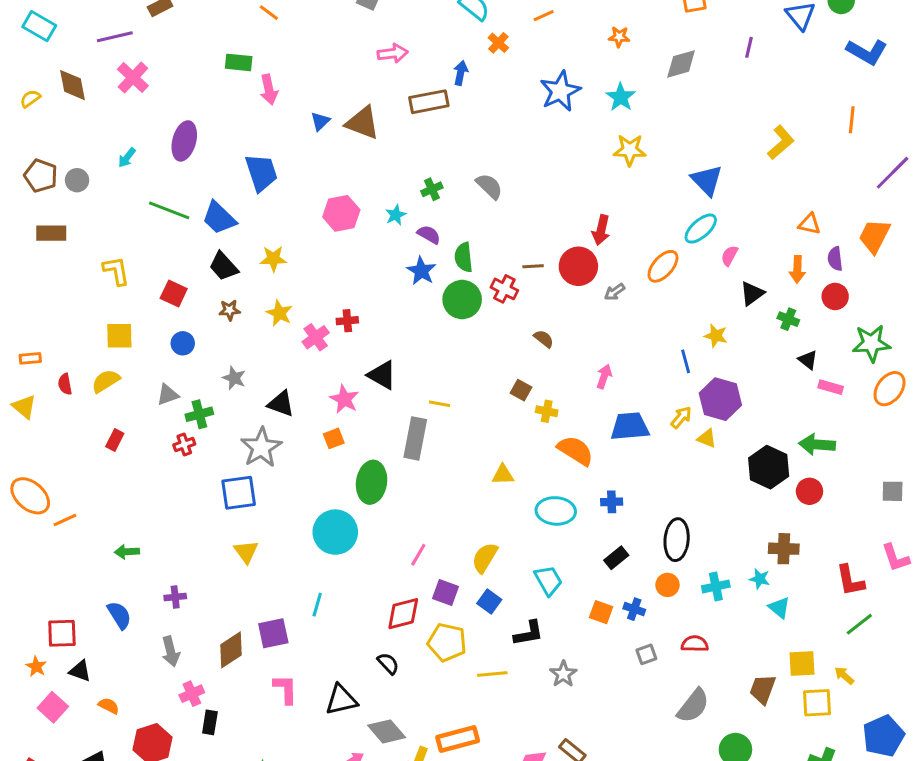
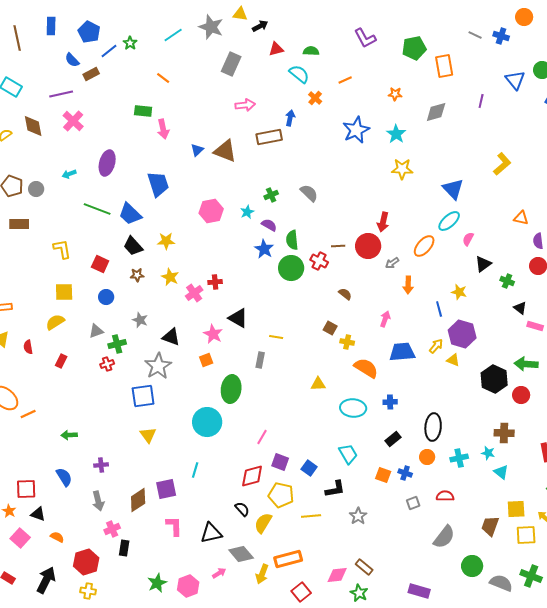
cyan arrow: (127, 158) -> (69, 174), turned 32
orange arrow: (797, 269) -> (408, 285), moved
red semicircle: (65, 384) -> (28, 347), moved
gray rectangle: (415, 438) -> (260, 360), size x0.6
yellow semicircle: (485, 558) -> (263, 523), moved

